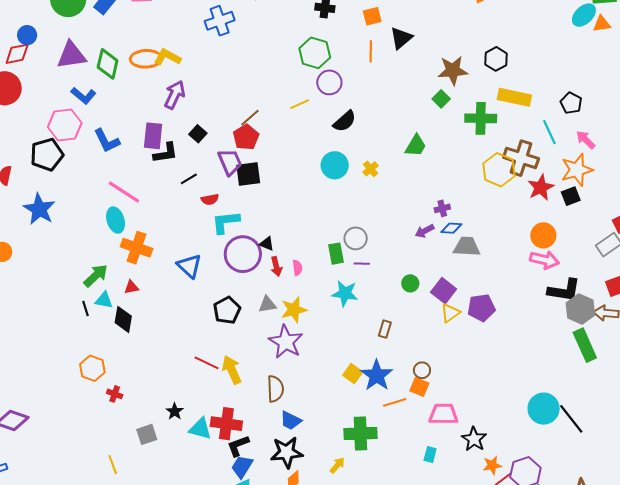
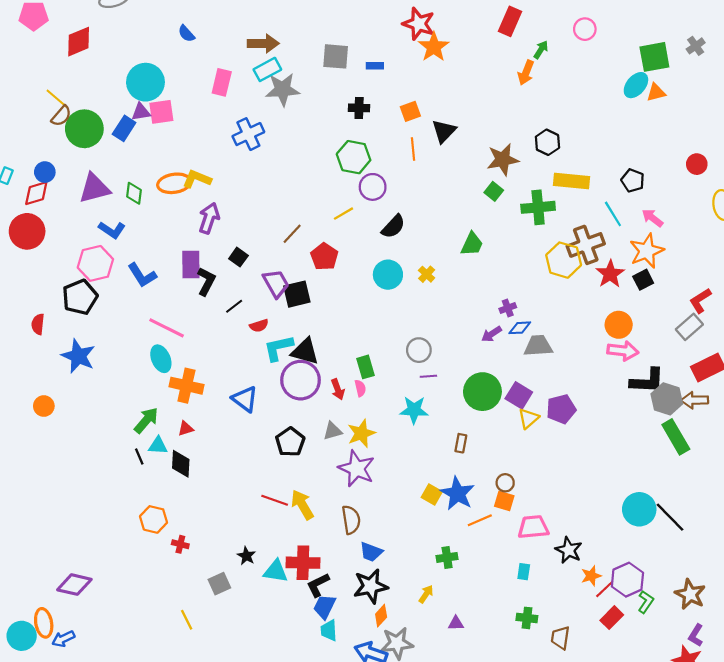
green diamond: (108, 64) -> (134, 193), size x0.7
red pentagon: (246, 137) -> (324, 257), moved
black L-shape: (166, 153) -> (206, 281), turned -48
brown cross: (521, 158) -> (586, 245), turned -32
black triangle: (267, 244) -> (305, 351), moved, size x1.8
green rectangle: (336, 254) -> (366, 367), moved
green circle: (410, 283) -> (482, 392), size x2.0
green cross: (360, 433) -> (447, 557), size x0.6

